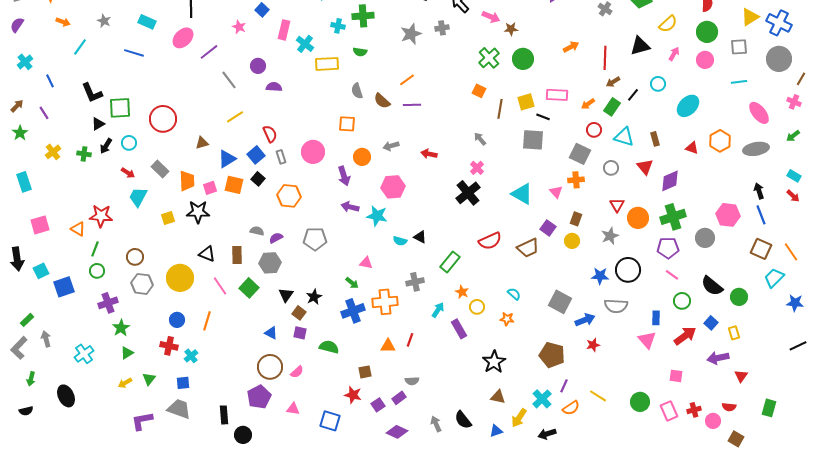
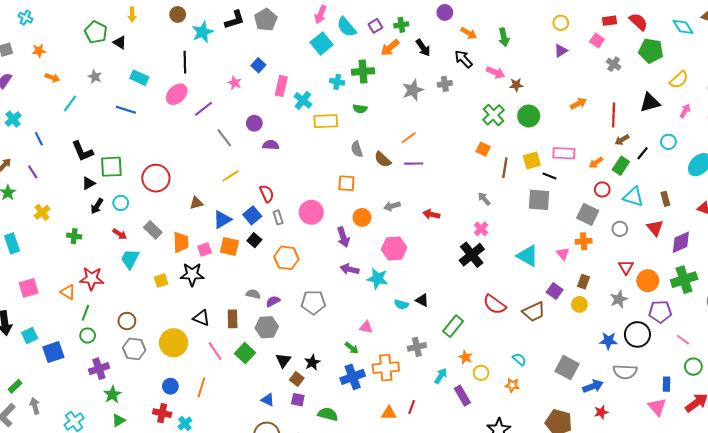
green cross: (84, 154) -> (74, 236), moved
red semicircle: (490, 241) -> (495, 304), turned 60
purple pentagon: (668, 248) -> (660, 312), moved

